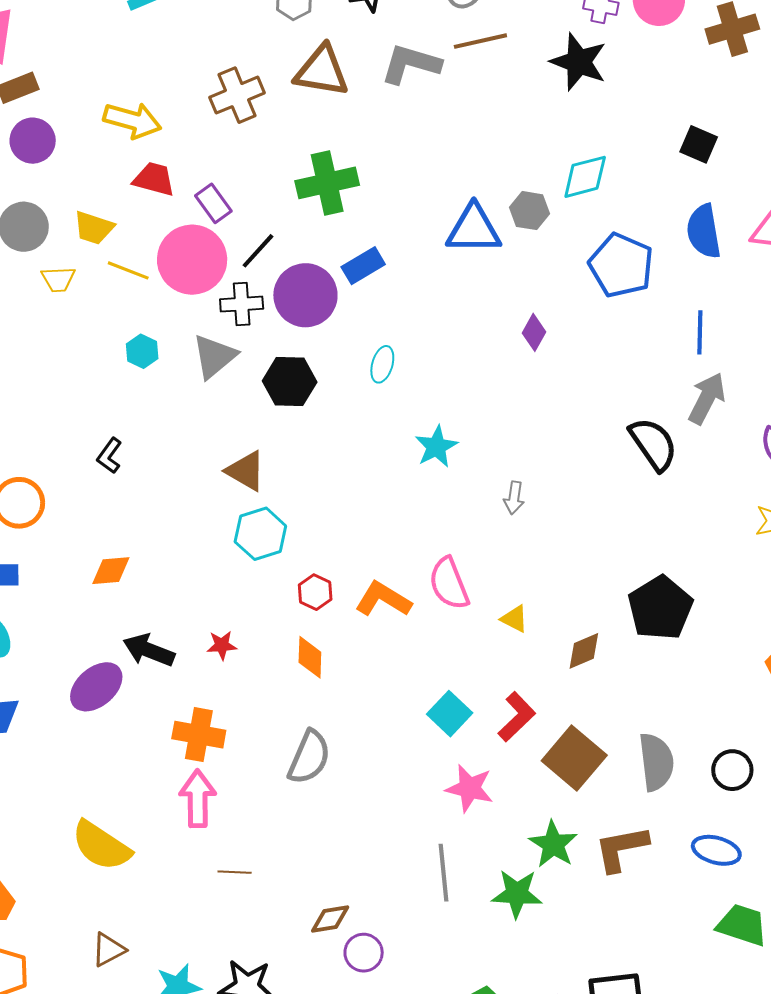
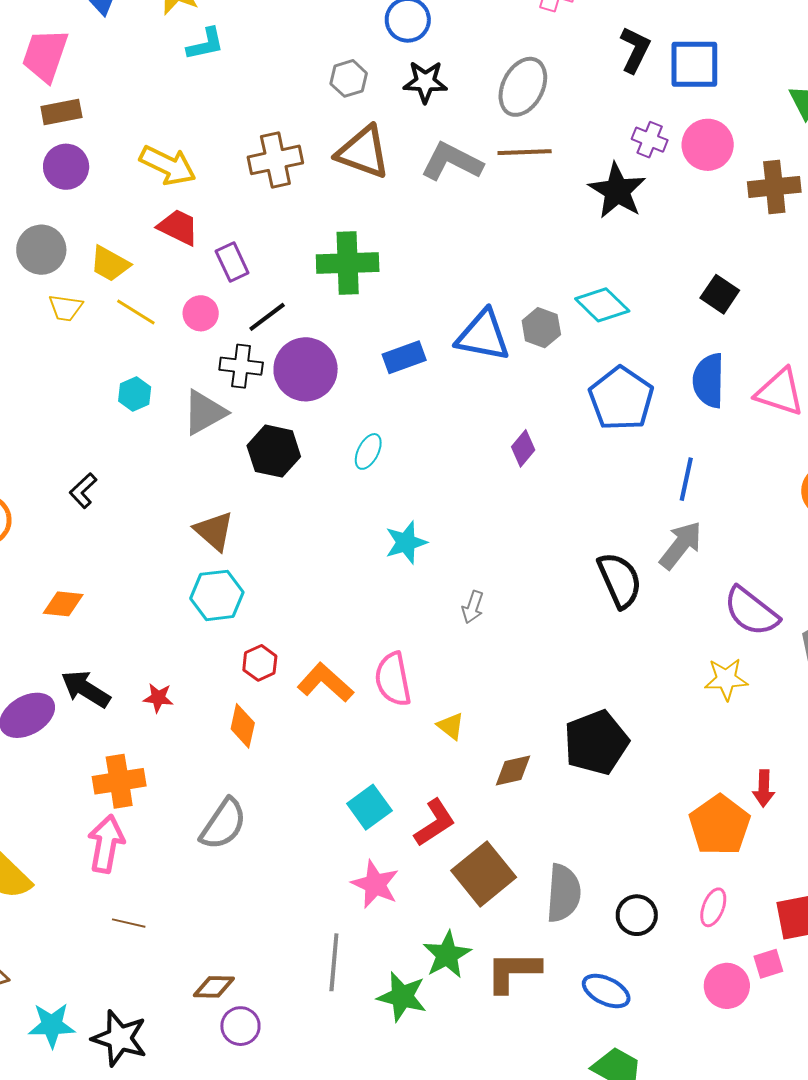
cyan diamond: (585, 177) -> (602, 305), turned 48
pink circle: (192, 260) -> (201, 313), size x0.5
blue rectangle: (363, 266) -> (404, 357), moved
orange cross: (199, 735) -> (119, 781), turned -30

